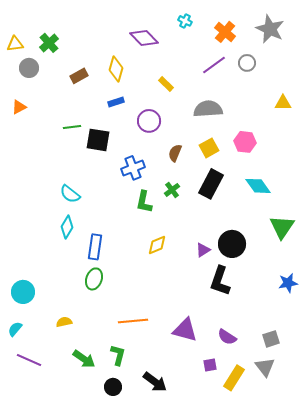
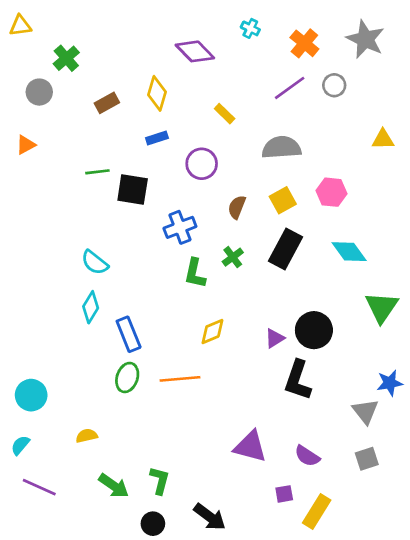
yellow triangle: (15, 44) -> (20, 26), moved
blue rectangle: (95, 247) -> (129, 334), turned -30
orange line: (133, 321) -> (180, 379), moved
gray triangle: (265, 367) -> (365, 411), moved

